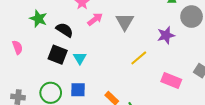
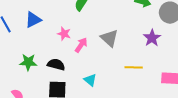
cyan triangle: (80, 58) -> (90, 80), moved
yellow line: (139, 58) -> (134, 67), turned 60

